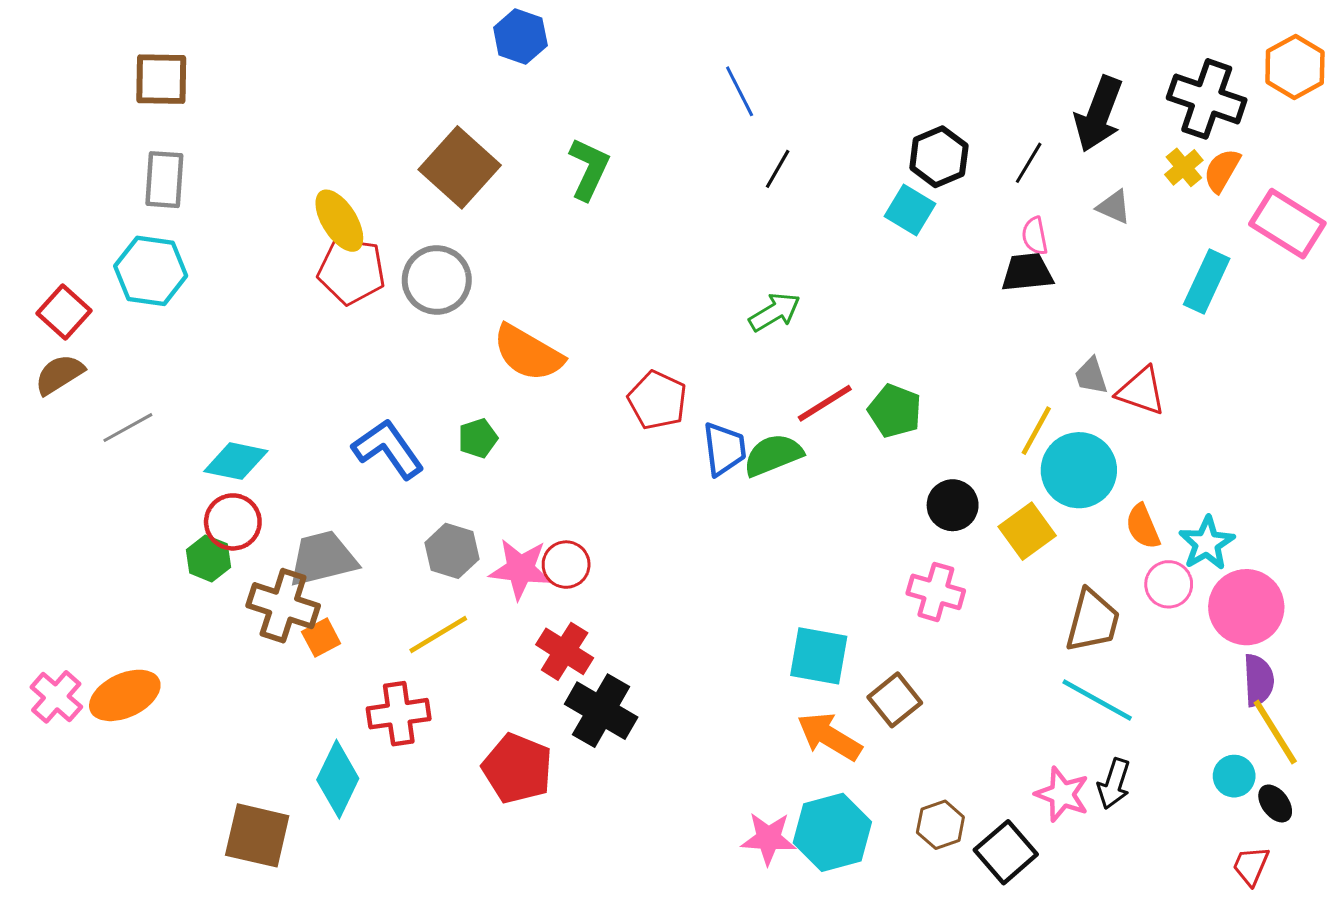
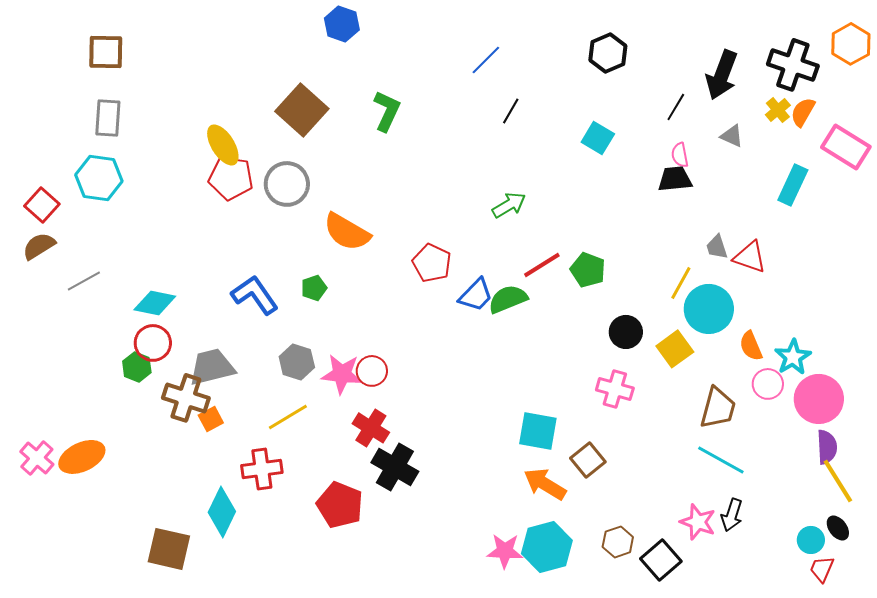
blue line: (740, 91) -> (486, 60), turned 72
black hexagon: (939, 157) -> (608, 53), moved
blue trapezoid: (724, 449) -> (476, 295), turned 51
cyan circle: (1234, 776) -> (811, 540), moved

